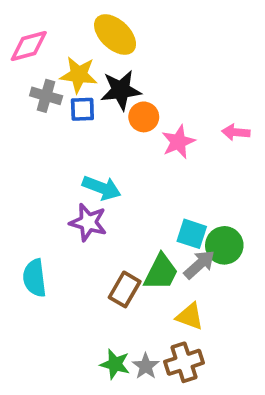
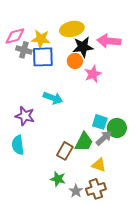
yellow ellipse: (115, 35) -> (72, 29), moved, turned -55
pink diamond: (29, 46) -> (15, 36), moved
black star: (121, 90) -> (83, 47), moved
blue square: (82, 109) -> (43, 57), size x1.6
pink arrow: (236, 132) -> (109, 41), moved, size x1.6
purple star: (88, 222) -> (25, 116), moved
green star: (115, 364) -> (58, 179), moved

